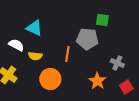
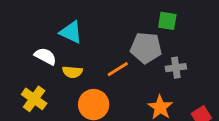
orange line: (67, 54) -> (118, 69), turned 49
gray cross: (117, 63) -> (176, 68), moved, turned -32

